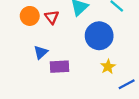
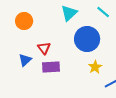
red triangle: (52, 17) -> (44, 48), moved
blue triangle: (41, 52) -> (25, 60), moved

